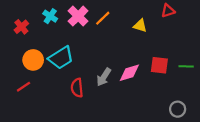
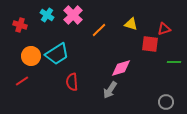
red triangle: (168, 11) -> (164, 29), moved
orange line: (103, 18) -> (99, 30), moved
red cross: (21, 27) -> (20, 25), turned -32
red square: (159, 65) -> (150, 44), moved
gray arrow: (104, 77) -> (110, 90), moved

